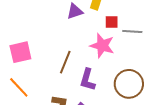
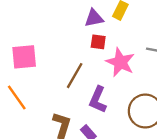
red square: (112, 22) -> (98, 42), moved

